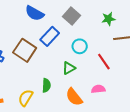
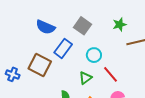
red line: (104, 62) -> (111, 74), moved

